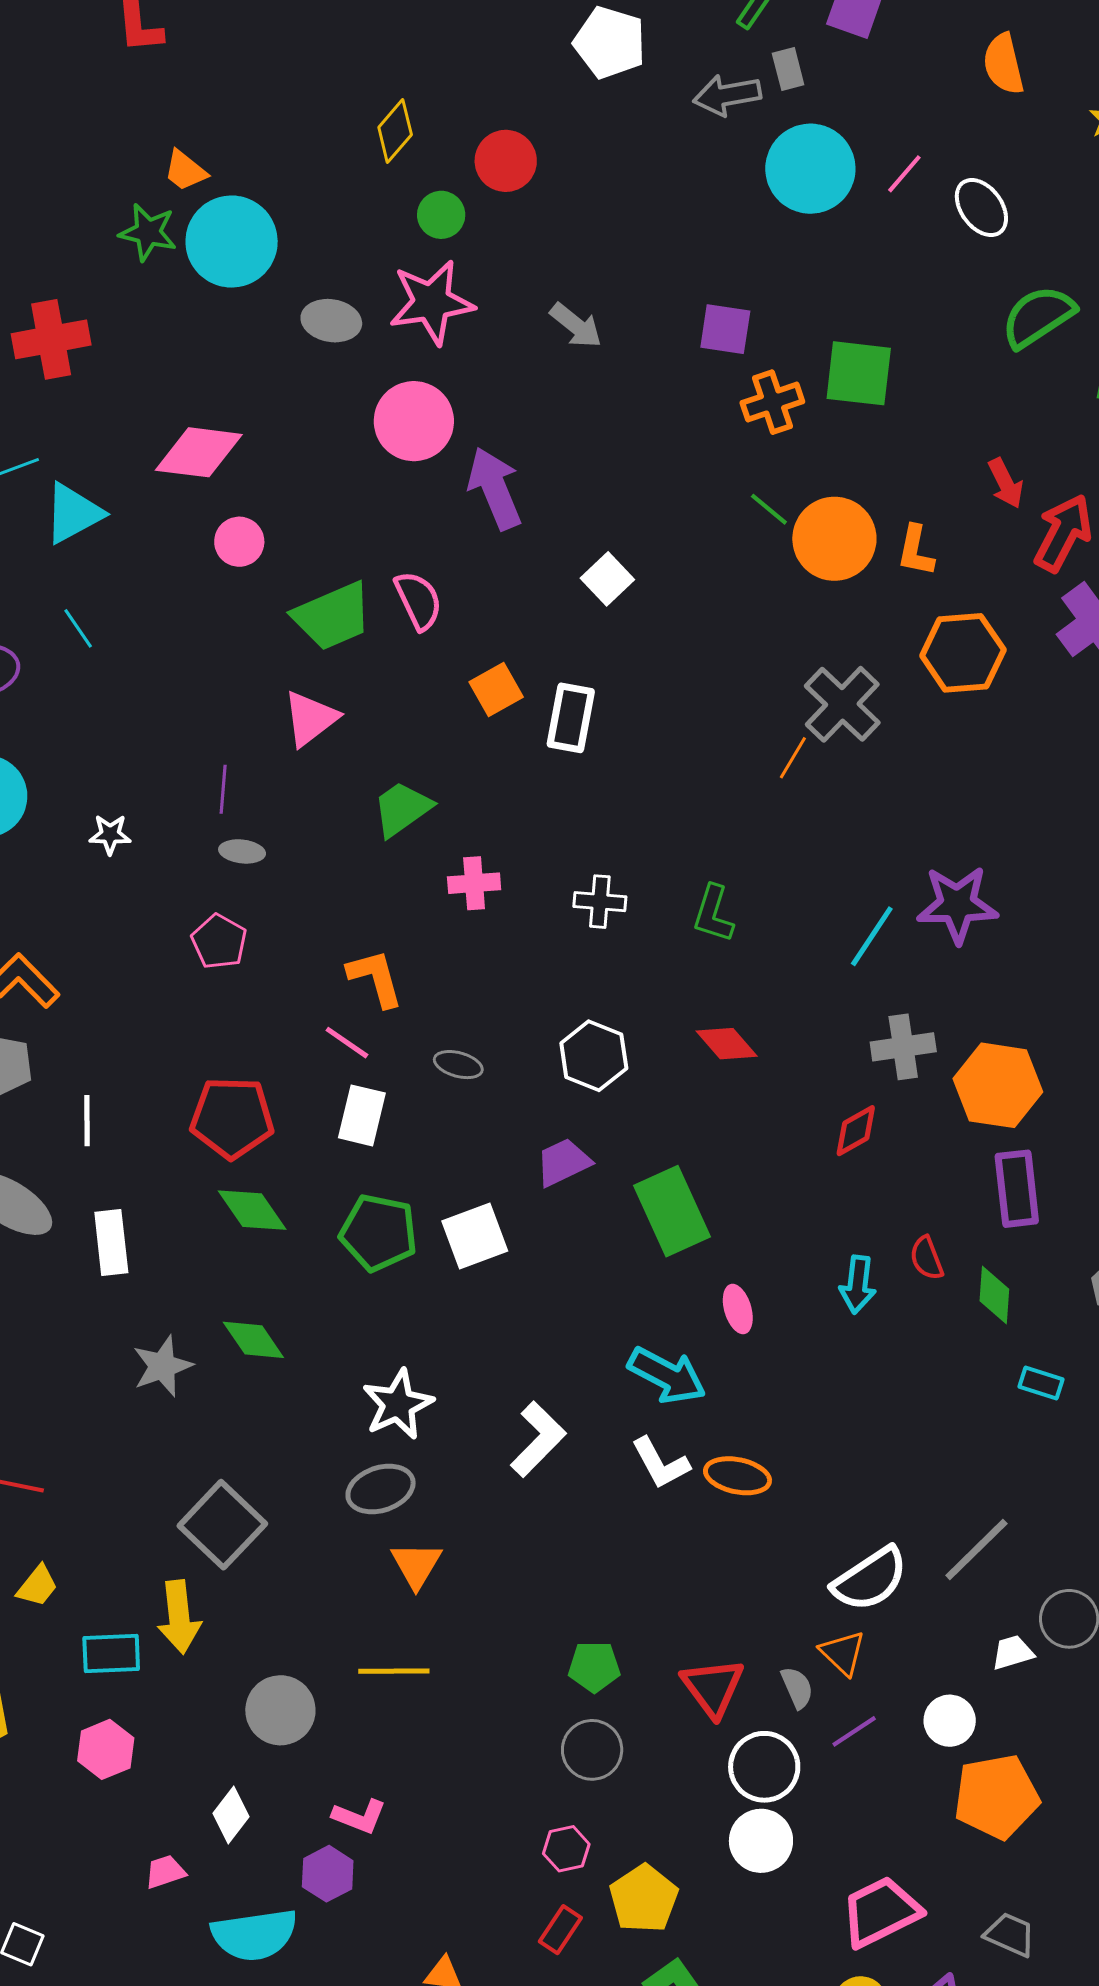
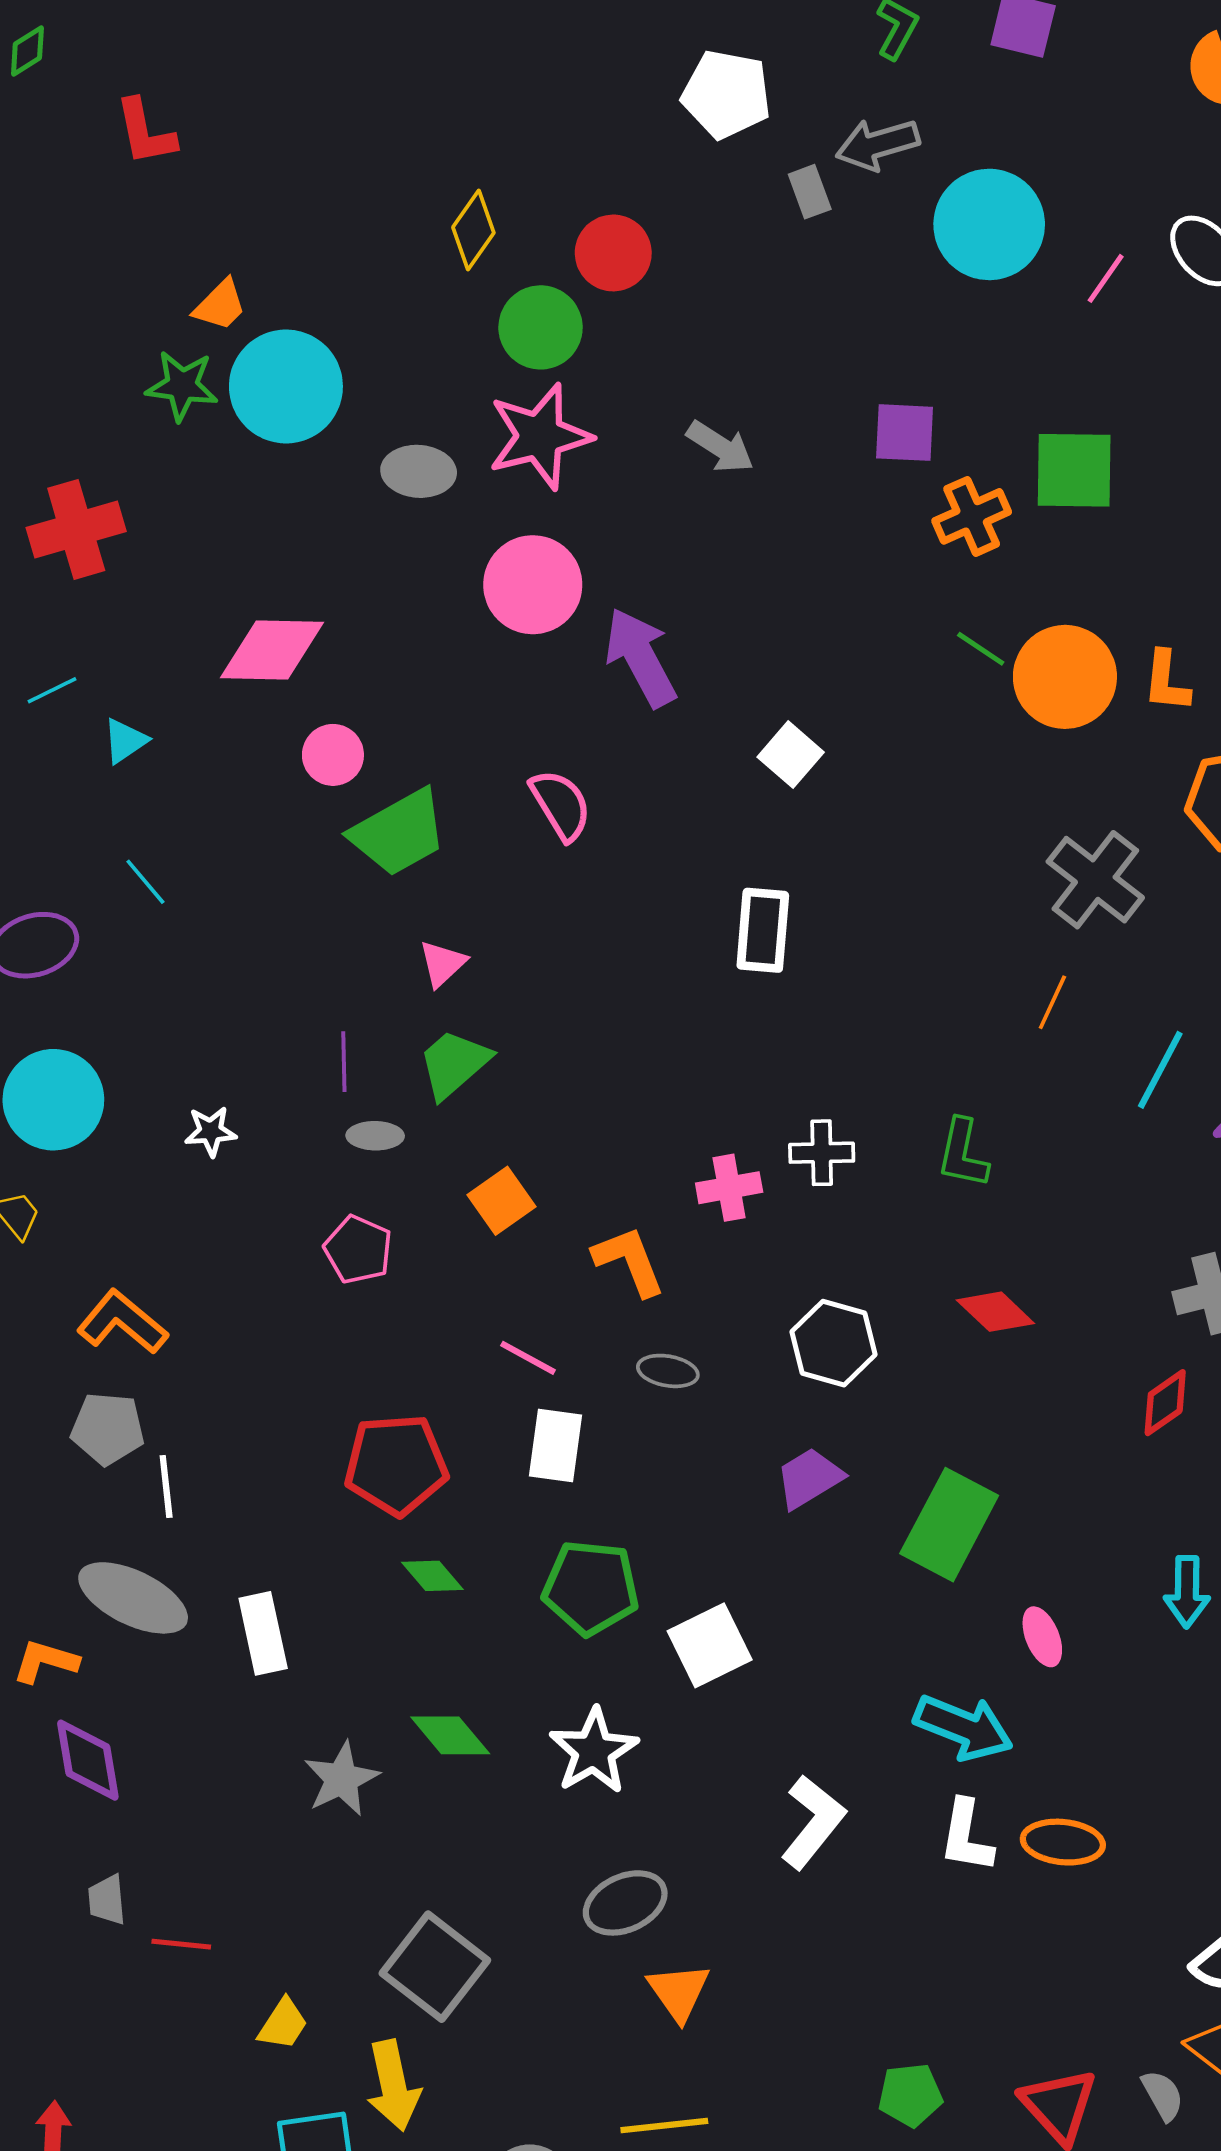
gray rectangle: (788, 69) -> (810, 192), moved
orange trapezoid: (185, 171) -> (220, 305), turned -78
pink line: (904, 174) -> (1106, 278), moved
green circle: (441, 215) -> (541, 327), size x1.4
cyan triangle: (73, 513) -> (125, 741), size x0.6
green trapezoid: (332, 616) -> (399, 833), moved
orange square: (496, 689) -> (502, 1201), moved
pink triangle: (310, 718) -> (443, 964), size x0.7
orange line: (793, 758) -> (1052, 1002), moved
green trapezoid: (402, 809) -> (454, 1064), moved
pink cross: (474, 883) -> (729, 1188), moved
cyan line: (872, 936) -> (1160, 1070), moved
orange L-shape: (375, 978) -> (629, 1261), moved
white line: (87, 1121) -> (166, 1486), moved
green diamond: (252, 1210) -> (432, 1576), size x0.7
green rectangle: (672, 1211) -> (949, 1525), turned 58
white square: (475, 1236) -> (710, 1645), moved
white star: (398, 1404) -> (594, 1751), moved
white L-shape: (660, 1463) -> (966, 1836), turned 44
yellow trapezoid: (37, 1586) -> (283, 2024), moved

